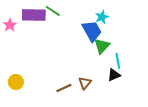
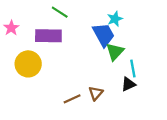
purple rectangle: (34, 15) -> (48, 36), moved
yellow circle: (16, 82) -> (28, 64), moved, size x1.5

